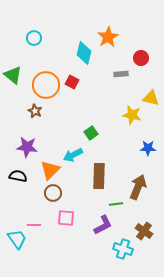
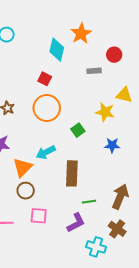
orange circle: (46, 85) -> (47, 108), moved
green square: (91, 133) -> (78, 130), moved
blue star: (148, 148) -> (112, 145), moved
brown arrow: (138, 187) -> (120, 197), moved

